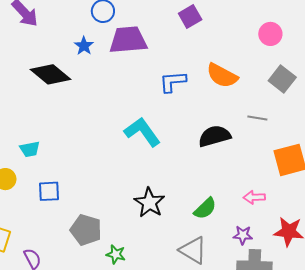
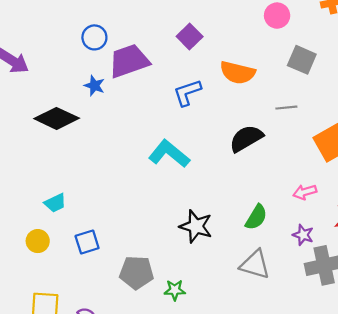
purple square: (190, 16) -> (190, 36), moved
blue star: (84, 46) -> (94, 86), moved
purple star: (243, 235) -> (303, 235), turned 30

